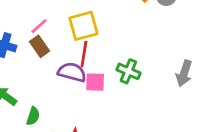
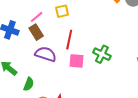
yellow square: (83, 26) -> (62, 11), moved, size x0.6
purple semicircle: (72, 72) -> (46, 54), moved

